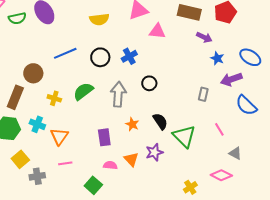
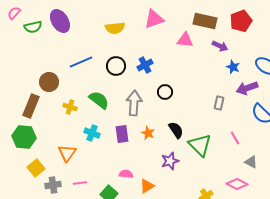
pink triangle: (157, 31) -> (185, 40), moved
green semicircle: (83, 91) -> (99, 100), turned 75
cyan cross: (37, 124) -> (92, 133), moved
orange triangle: (59, 136) -> (67, 153), moved
purple rectangle: (104, 137) -> (122, 134), moved
orange triangle: (131, 159) -> (147, 186), moved, turned 42
pink line: (65, 163) -> (80, 183), moved

